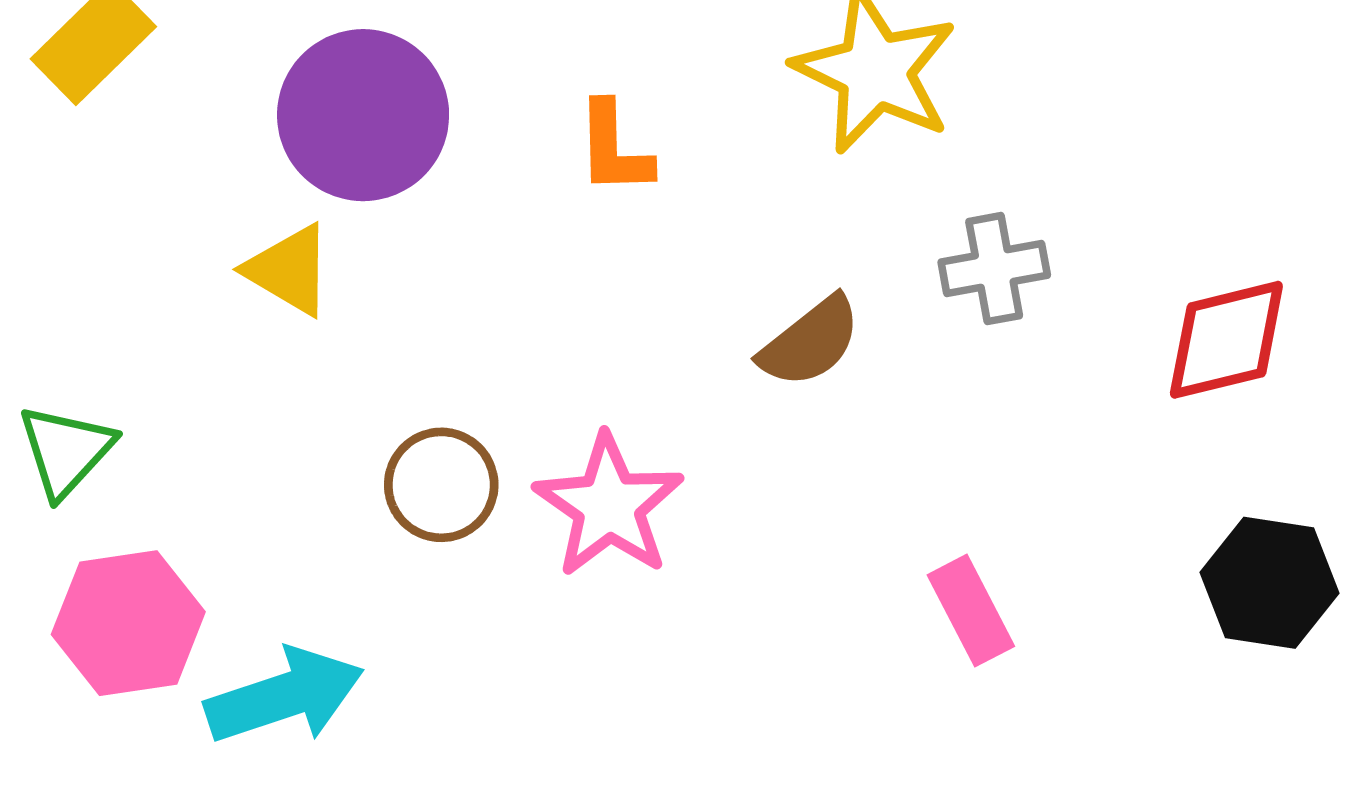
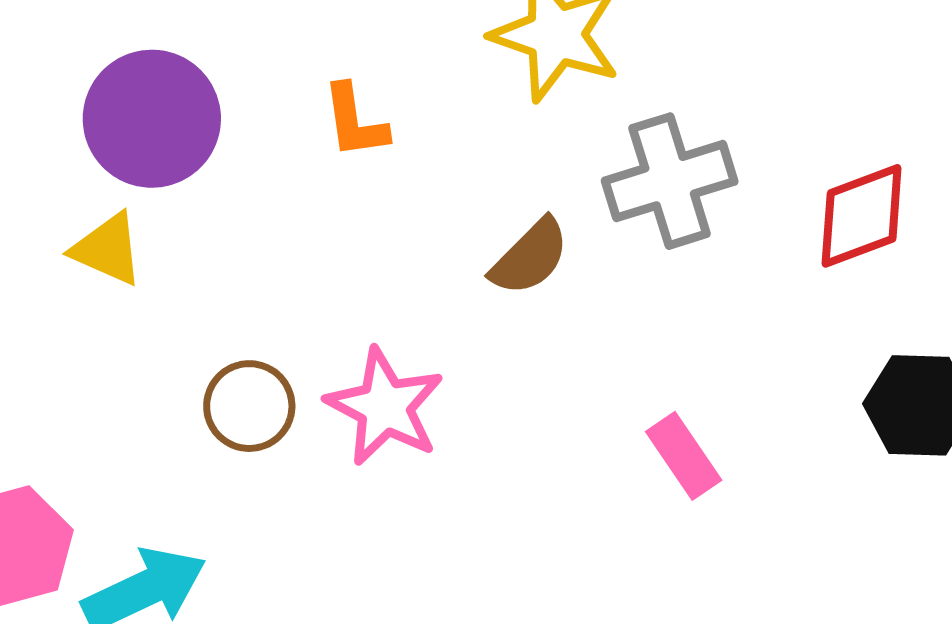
gray cross: (994, 269) -> (670, 181), size x1.5

